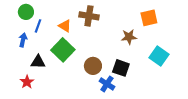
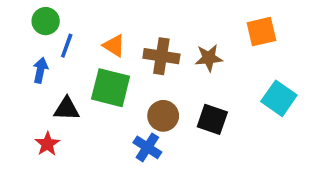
brown cross: (89, 16) -> (161, 56), moved
brown star: (129, 37) -> (209, 58), moved
green square: (63, 50) -> (111, 88), turned -30
blue cross: (107, 84) -> (147, 147), moved

